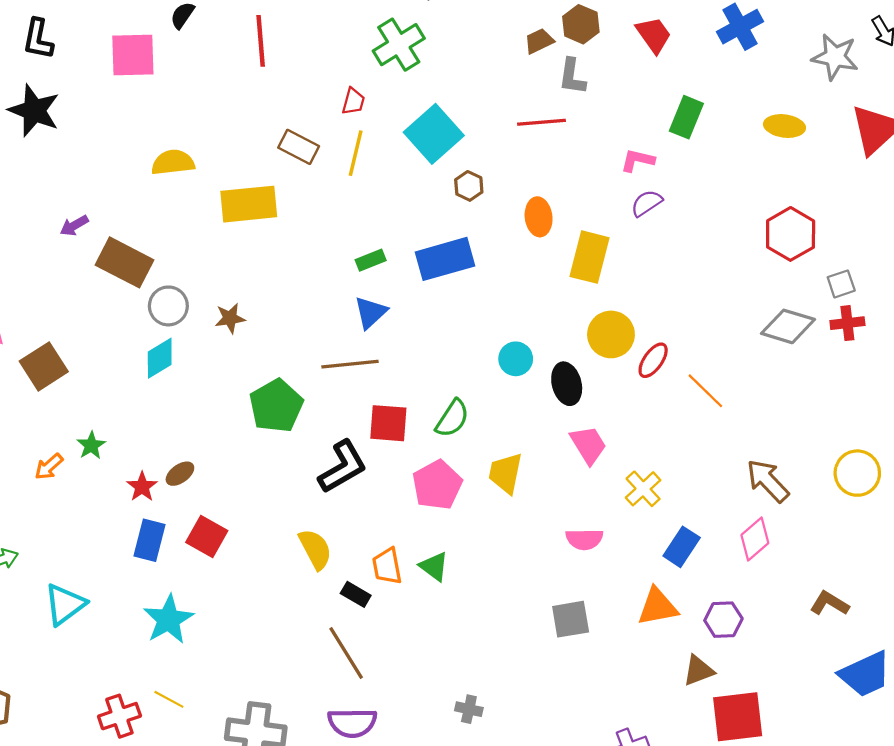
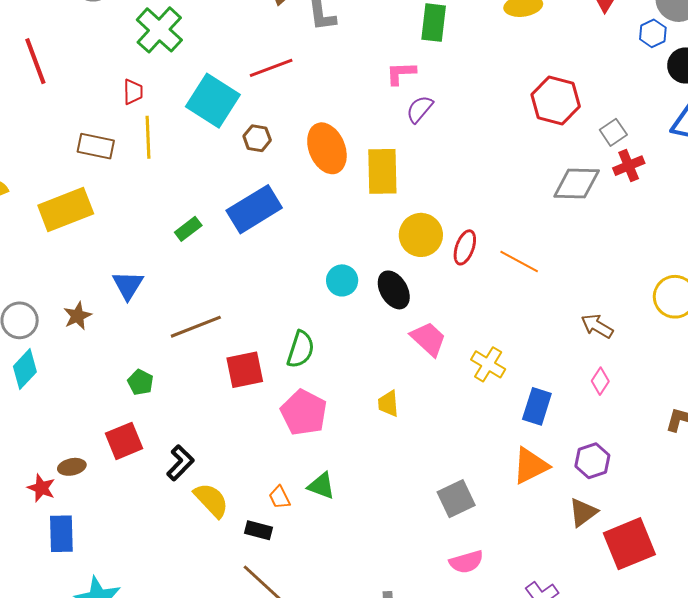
red line: (541, 122) -> (271, 68), moved
orange ellipse: (539, 217) -> (327, 148), size x1.4
blue triangle: (371, 313) -> (128, 285), moved
green pentagon: (276, 406) -> (141, 382), size x0.5
black L-shape: (343, 467) -> (180, 463), moved, size x0.7
yellow trapezoid: (506, 473) -> (388, 404), moved, size x0.7
brown ellipse: (180, 474) -> (72, 467), turned 40
brown arrow: (768, 481) -> (597, 326), size x0.7
red square: (207, 537) -> (124, 441), moved, turned -36
pink semicircle: (584, 539) -> (466, 562), moved
pink diamond: (755, 539) -> (600, 381), size x0.7
orange trapezoid: (387, 566) -> (279, 497), size x0.7

